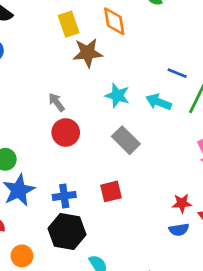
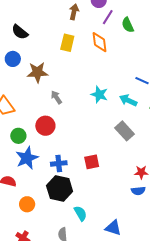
yellow rectangle: (69, 24) -> (67, 43), turned 30
brown star: (88, 53) -> (37, 72), moved
red circle: (66, 132) -> (45, 126), moved
gray rectangle: (126, 140) -> (125, 131), moved

